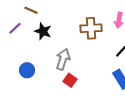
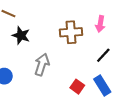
red square: (70, 80) -> (77, 87), moved

